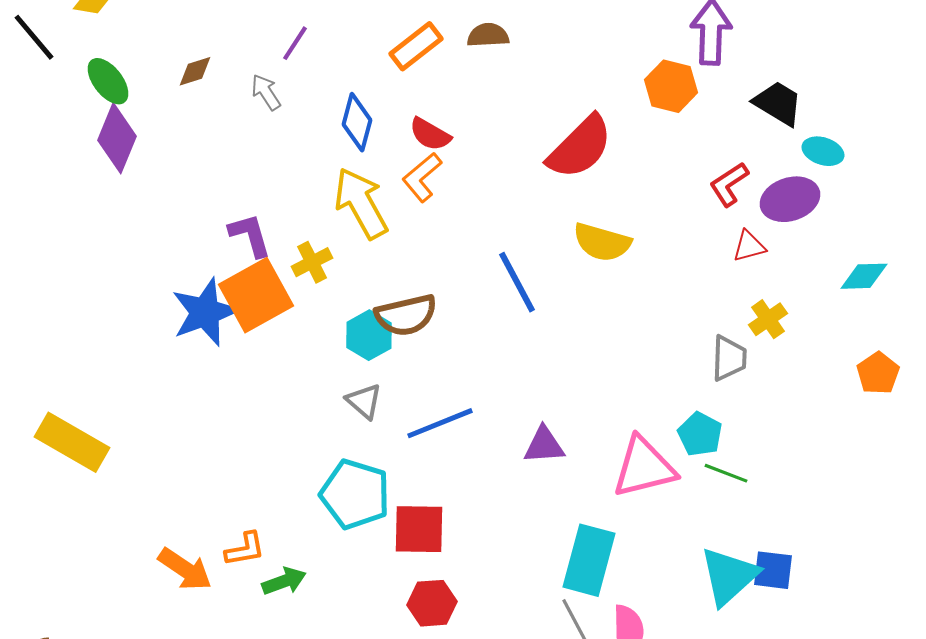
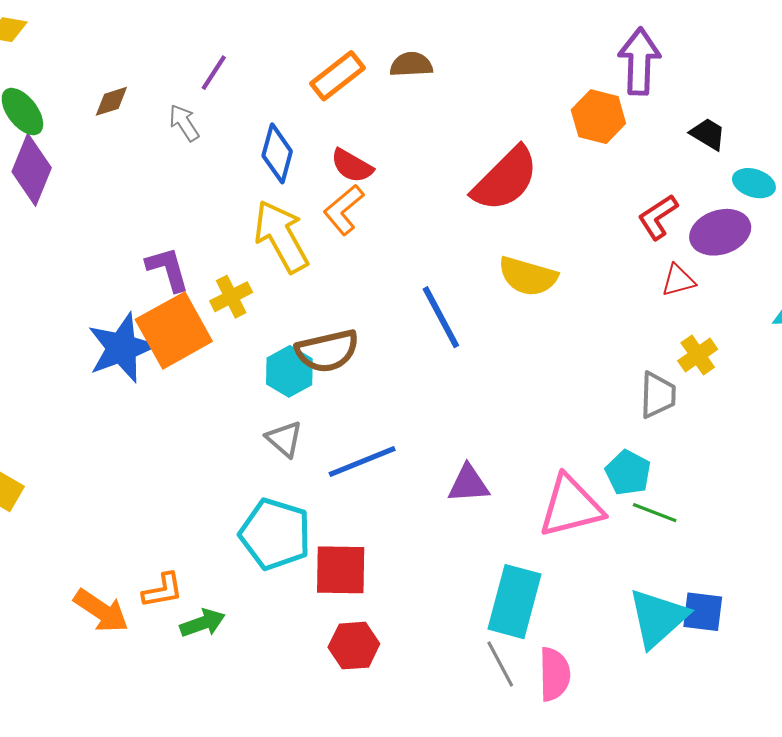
black trapezoid: (778, 103) -> (708, 134), size x0.7

